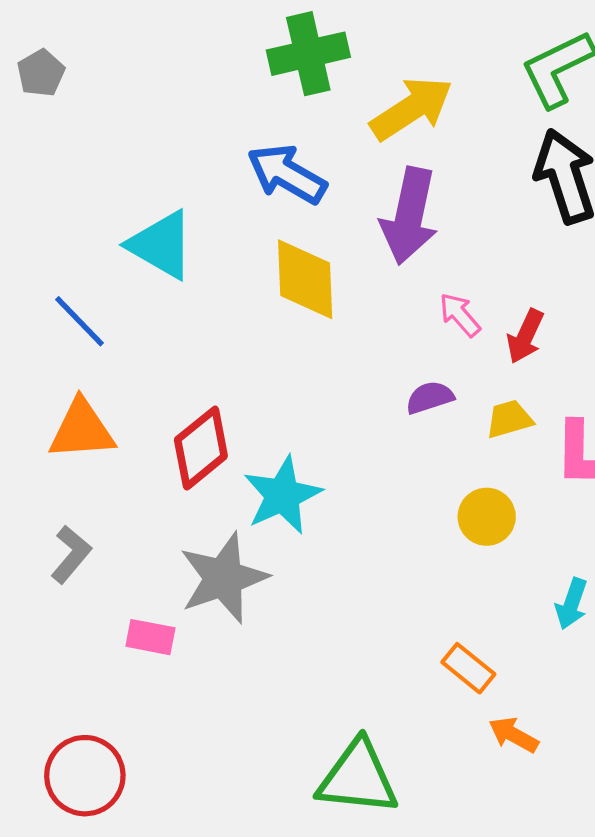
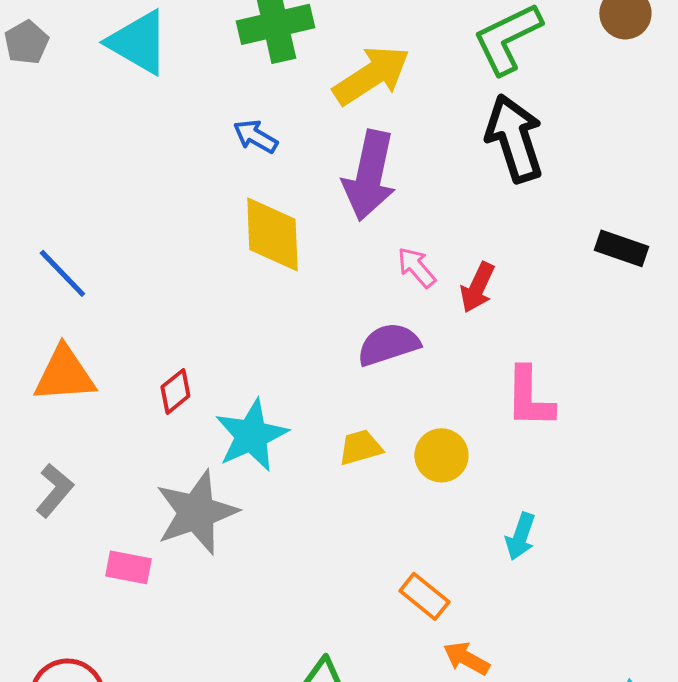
blue arrow: (287, 174) -> (255, 136), size x0.6
cyan triangle: (161, 245) -> (138, 42), moved
purple semicircle: (430, 397) -> (388, 344), size x1.4
yellow trapezoid: (509, 419) -> (360, 447), moved
red diamond: (201, 448) -> (175, 391), size x0.6

